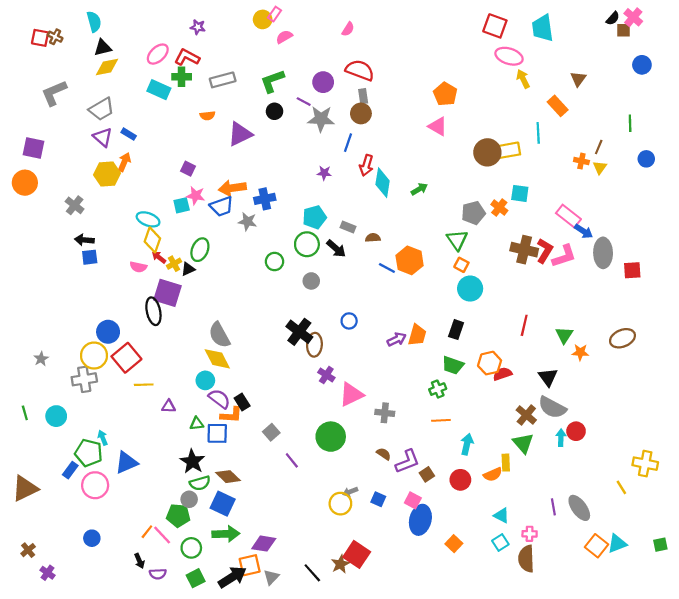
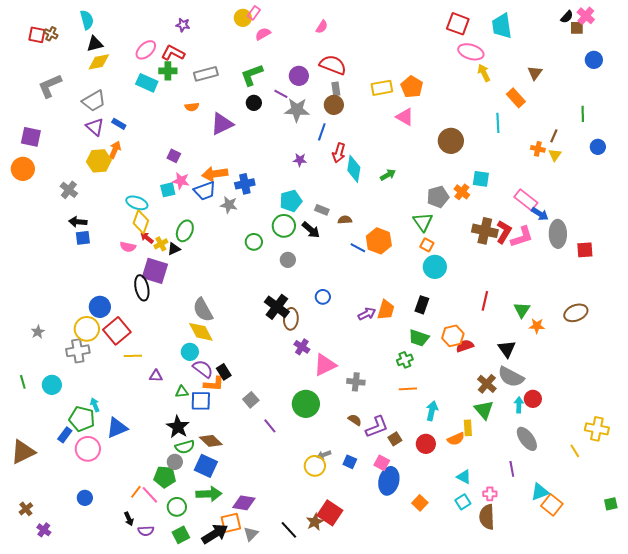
yellow rectangle: (509, 150) -> (382, 88), moved
gray ellipse: (579, 508) -> (527, 439), moved
cyan triangle: (617, 544) -> (540, 492), moved

